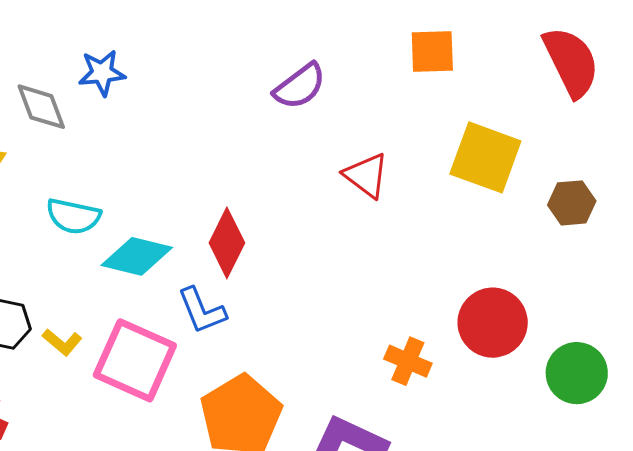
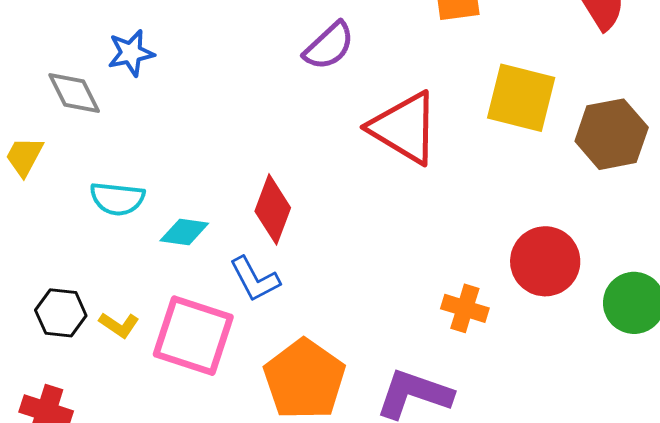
red triangle: (366, 175) -> (404, 128), size x1.6
brown hexagon: (572, 203) -> (612, 134), size x1.5
cyan diamond: (137, 256) -> (184, 232), size x0.7

